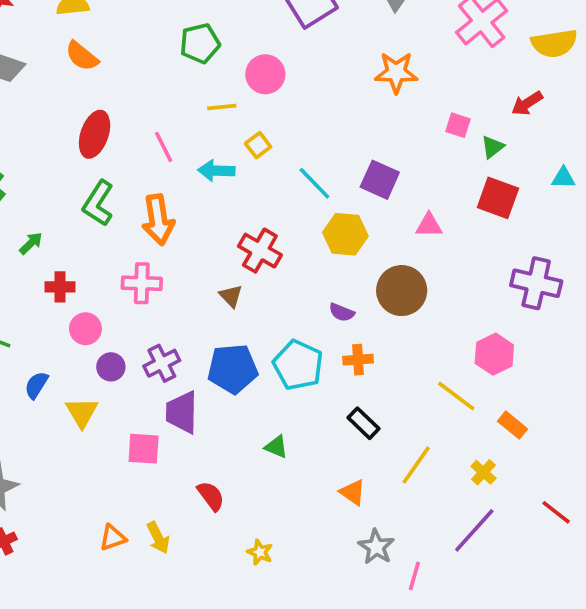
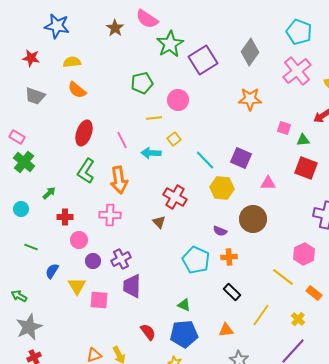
green triangle: (493, 147) -> (303, 140), turned 32
blue pentagon: (233, 369) -> (184, 334), moved
pink square: (144, 449) -> (99, 300), moved
orange triangle: (353, 492) -> (226, 330), turned -42

